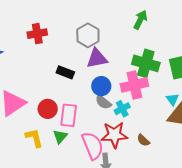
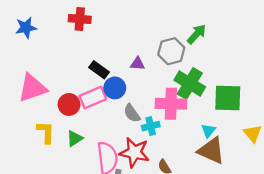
gray hexagon: (88, 35) -> (171, 51), moved
purple triangle: (97, 58) -> (138, 64), size x0.6
blue circle: (101, 86) -> (115, 88), moved
pink rectangle: (69, 115) -> (93, 98), moved, turned 45

